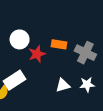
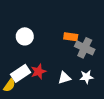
orange rectangle: (59, 44) -> (71, 37), moved
red star: (37, 54) -> (39, 72), moved

